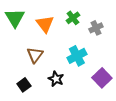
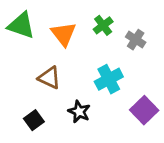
green triangle: (15, 18) -> (21, 25), turned -40
gray cross: (96, 28) -> (136, 40), turned -32
brown triangle: (35, 55) -> (49, 78), turned -42

